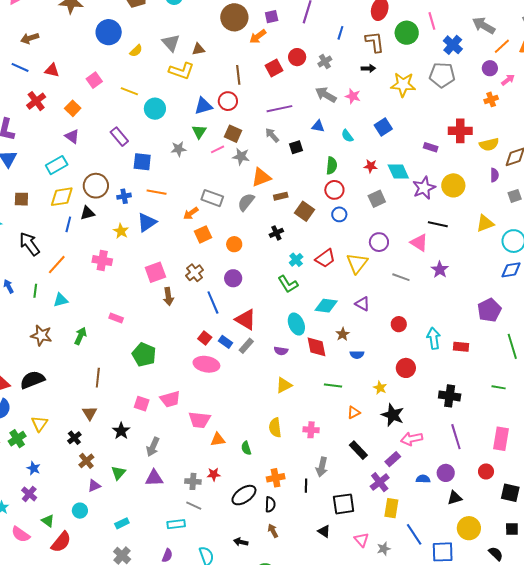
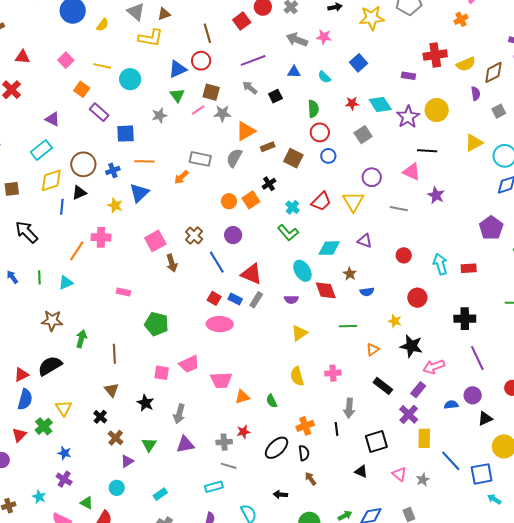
orange square: (73, 108) -> (82, 89), moved
orange square: (203, 234) -> (251, 200), moved
orange line: (57, 265) -> (77, 251), moved
green arrow: (80, 336) -> (81, 339), moved

